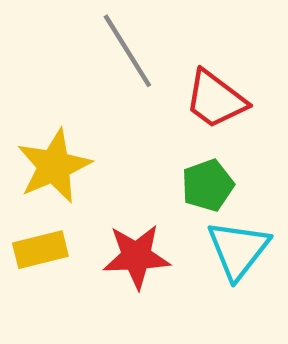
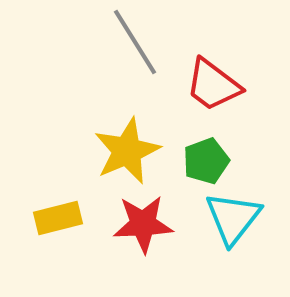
yellow star: (54, 166) -> (127, 151), moved

